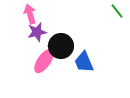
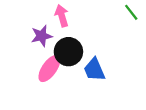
pink arrow: (30, 14) -> (62, 16), moved

